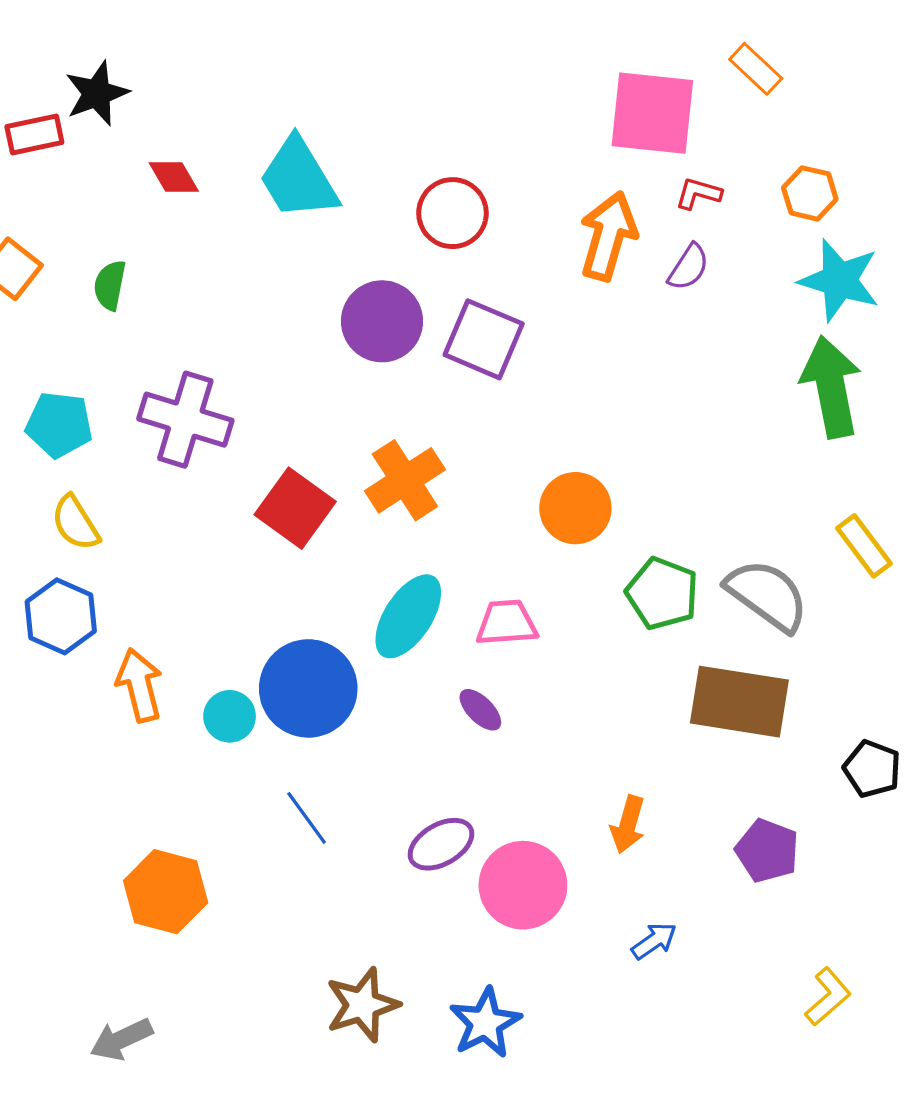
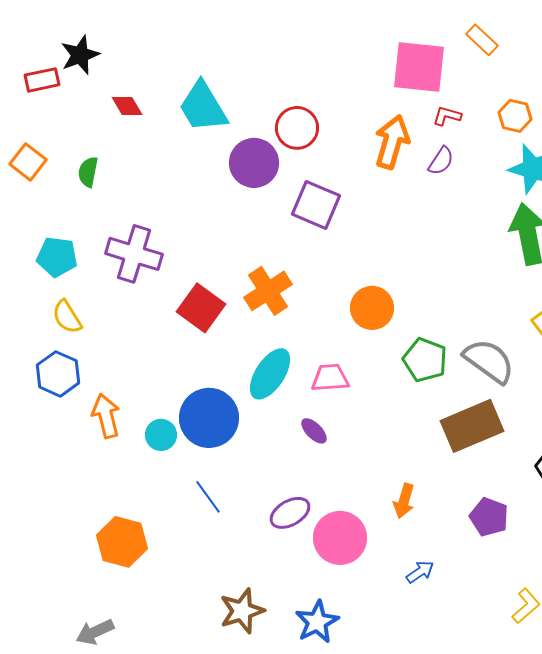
purple circle: (382, 321) -> (254, 163), moved
brown rectangle: (739, 702) -> (472, 426), turned -32

